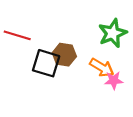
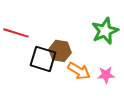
orange arrow: (102, 68) -> (79, 71), moved

